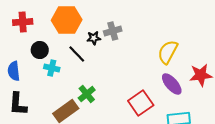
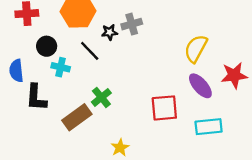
red square: (141, 103) -> (164, 108), turned 30
black L-shape: (18, 104) -> (36, 97), moved

